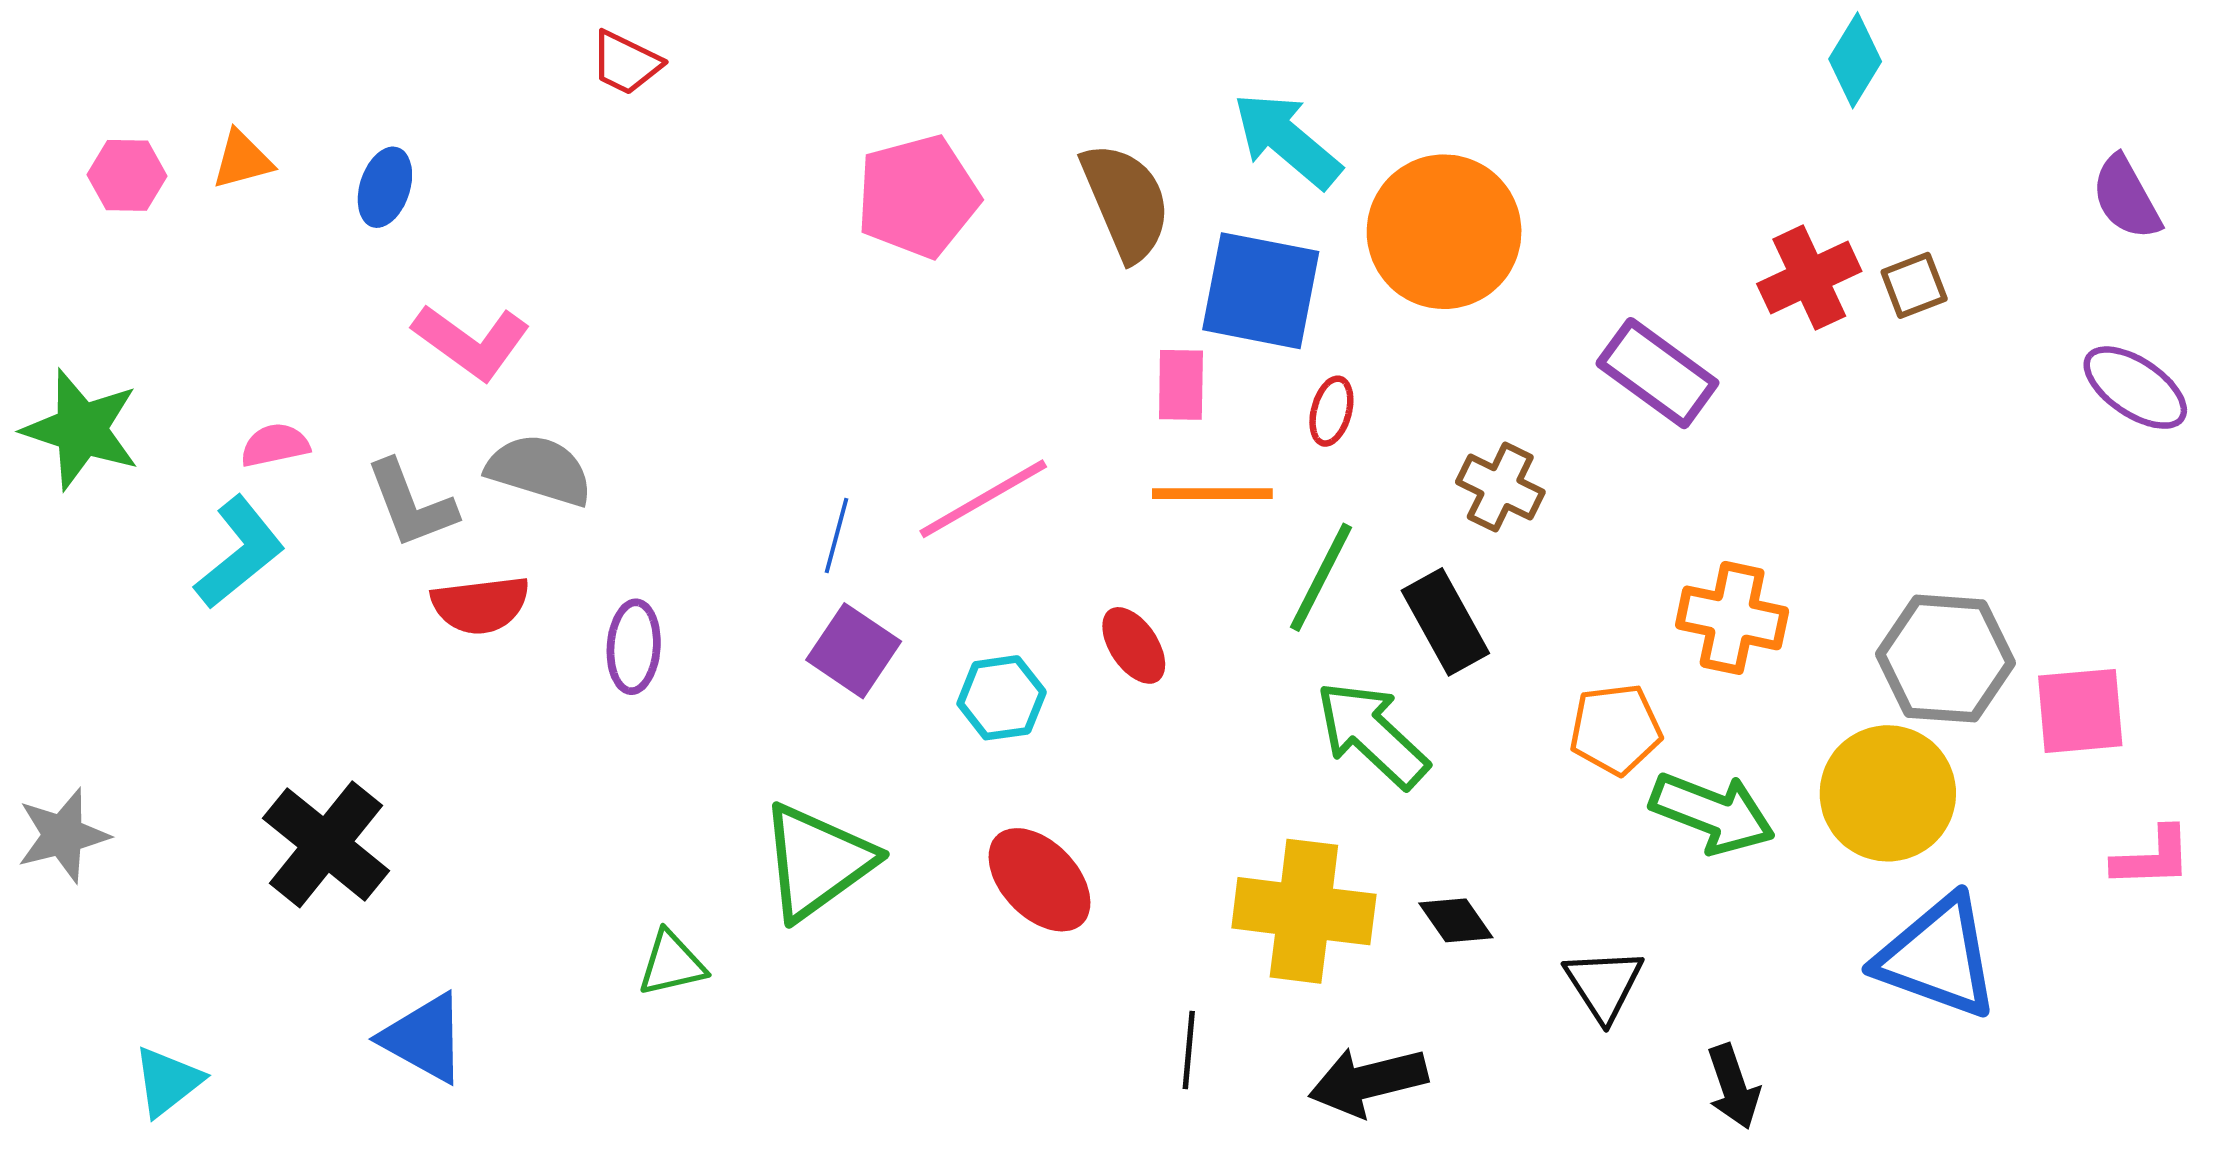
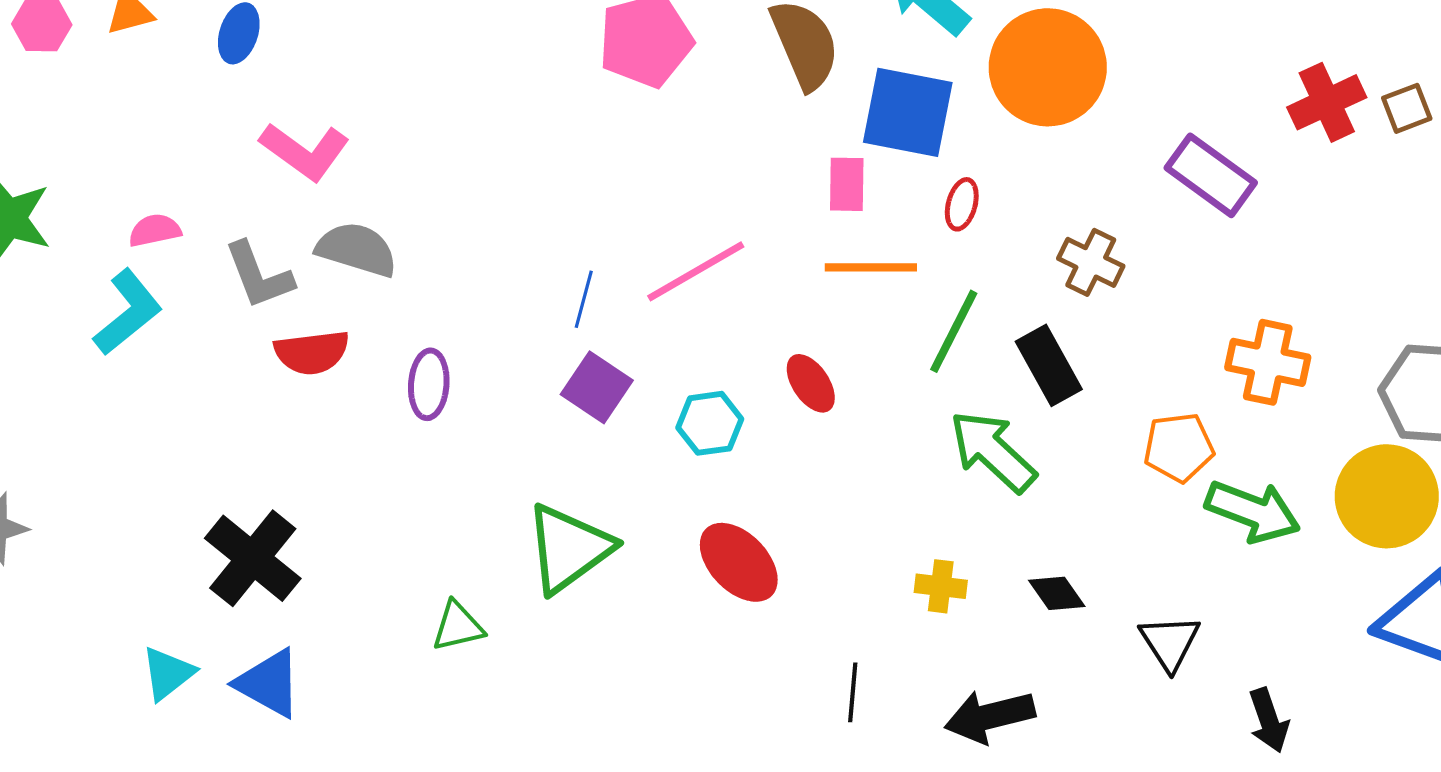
black cross: (326, 844) -> (253, 558), moved
yellow cross: (1304, 911) -> (941, 586), size x0.5
cyan triangle: (168, 1081) -> (168, 673), moved

